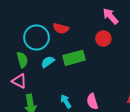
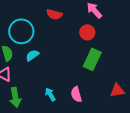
red semicircle: (61, 28) -> (54, 14), moved
green rectangle: (74, 58) -> (92, 59), moved, turned -50

